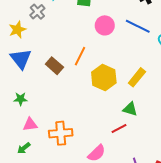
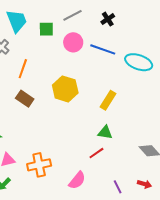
pink circle: (105, 25) -> (73, 42), moved
orange line: (80, 56) -> (23, 69), moved
yellow hexagon: (104, 77) -> (65, 89), moved

